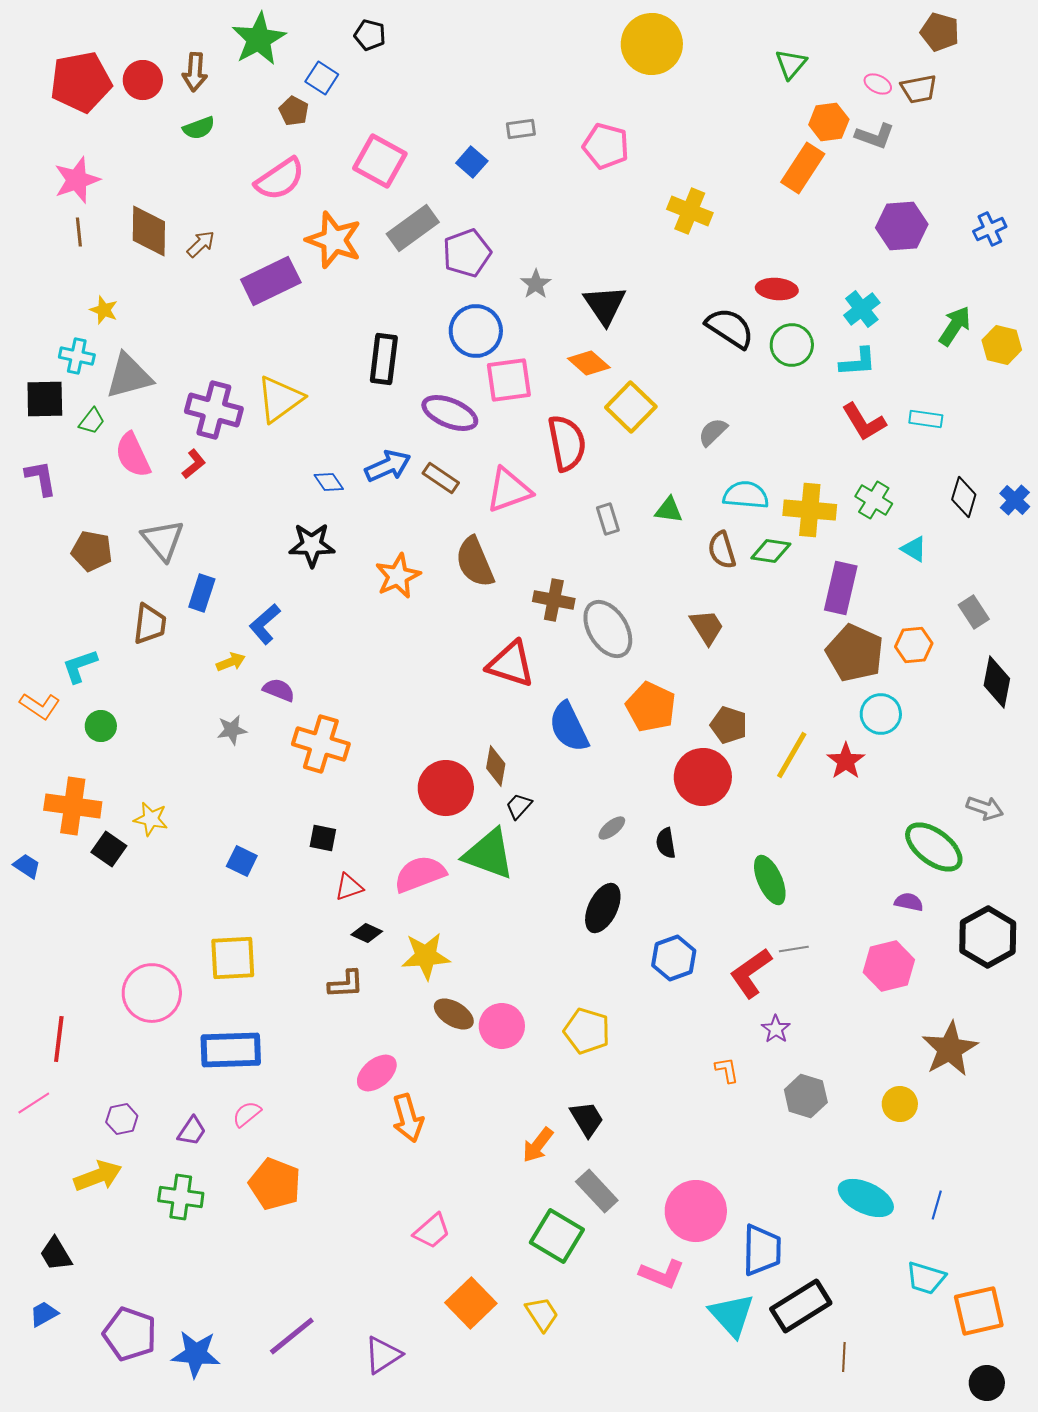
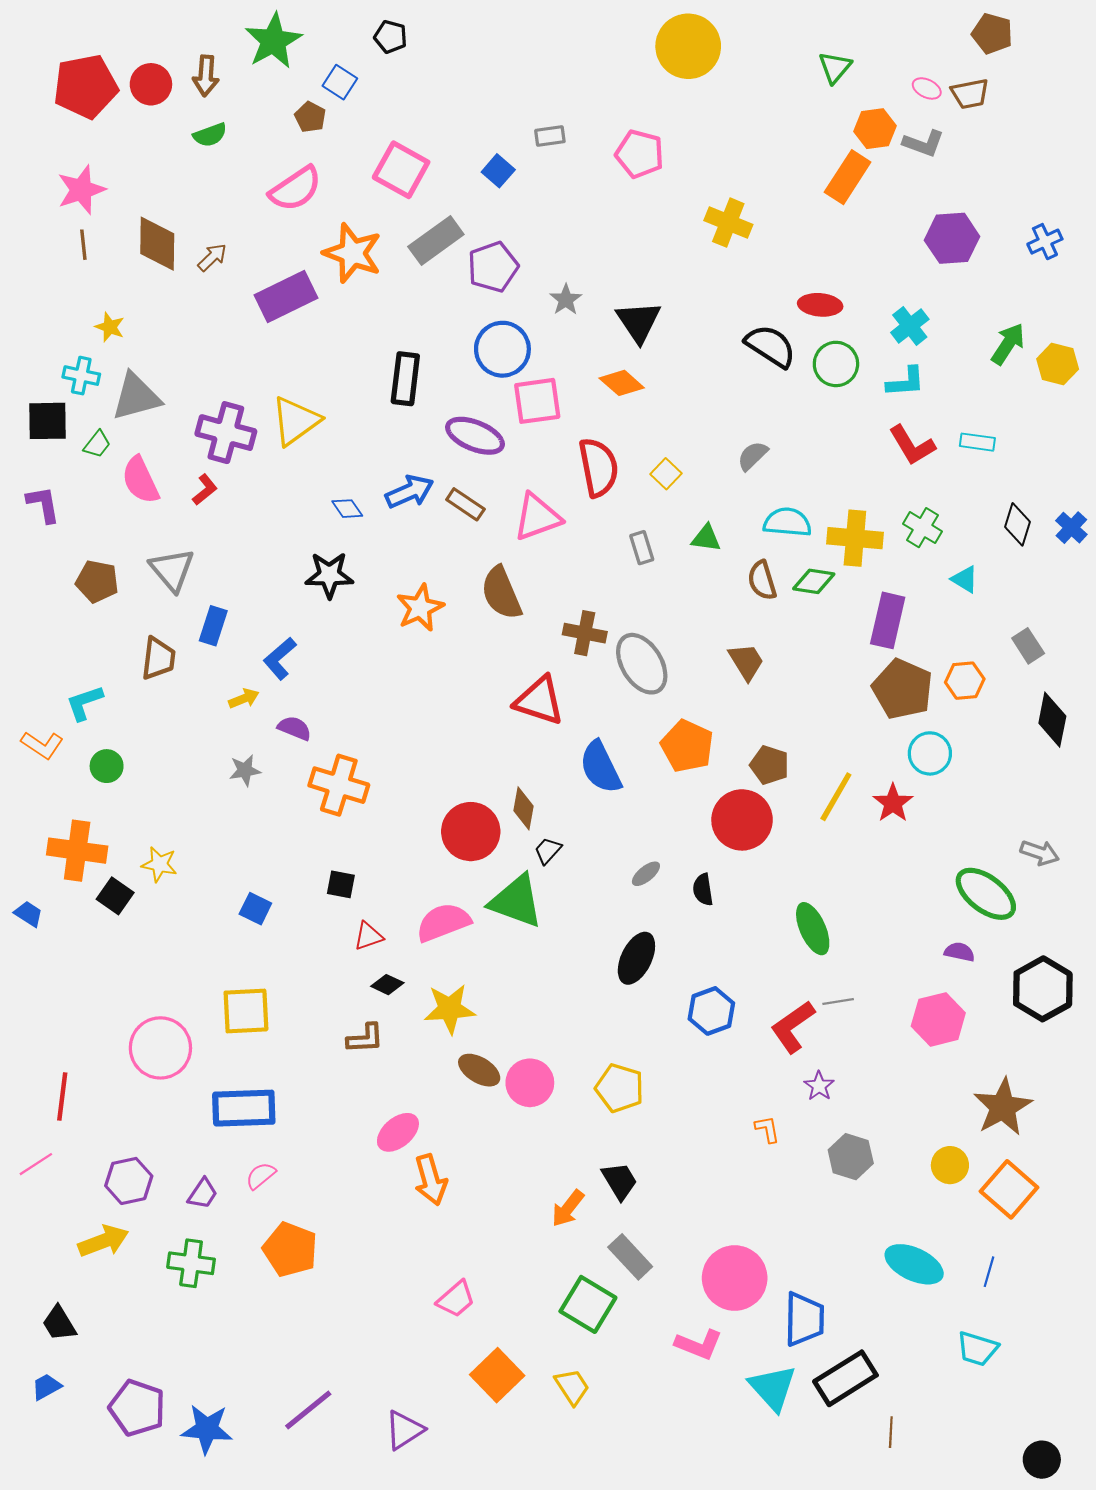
yellow square: (631, 407) -> (666, 474), moved, size x0.6
purple hexagon: (122, 1119) -> (129, 1181), size x1.4
orange square: (979, 1311) -> (1009, 1189), moved, turned -36

